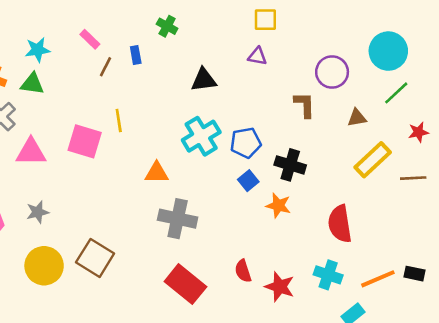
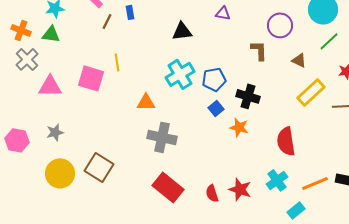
brown triangle: (357, 118) -> (299, 60), turned 35
red semicircle: (243, 271) -> (212, 193), moved
cyan cross: (328, 275) -> (277, 180), turned 35

